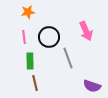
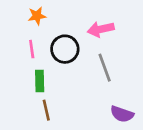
pink arrow: (86, 31) -> (101, 29), moved, turned 102
gray line: (68, 58) -> (105, 68), moved

